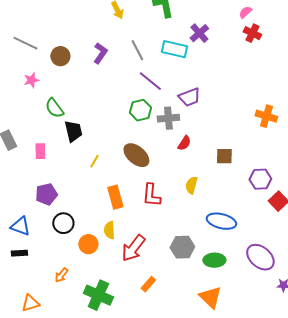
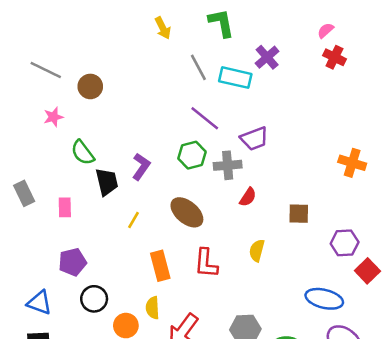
gray line: (137, 50) -> (198, 67), moved
purple L-shape: (100, 53) -> (141, 167), moved
blue ellipse: (221, 221) -> (324, 299), moved

